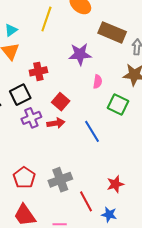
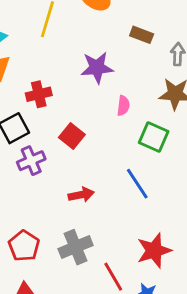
brown rectangle: (112, 32) -> (142, 35), size x0.6
red arrow: (56, 123) -> (81, 195), moved
blue line: (92, 131) -> (137, 184), moved
red star: (115, 184) -> (154, 250), size x1.4

